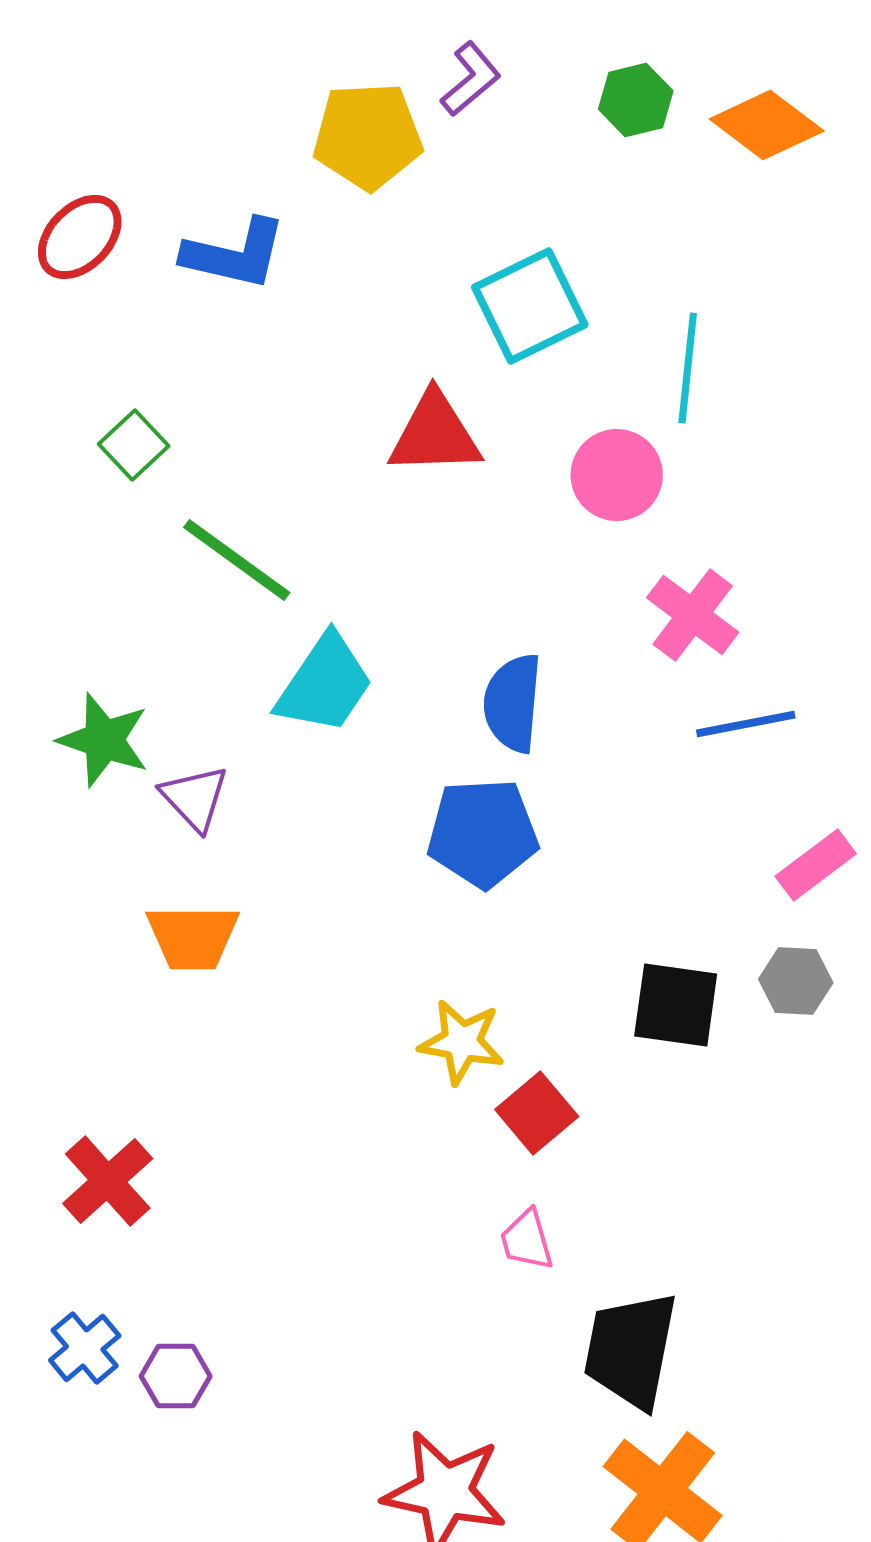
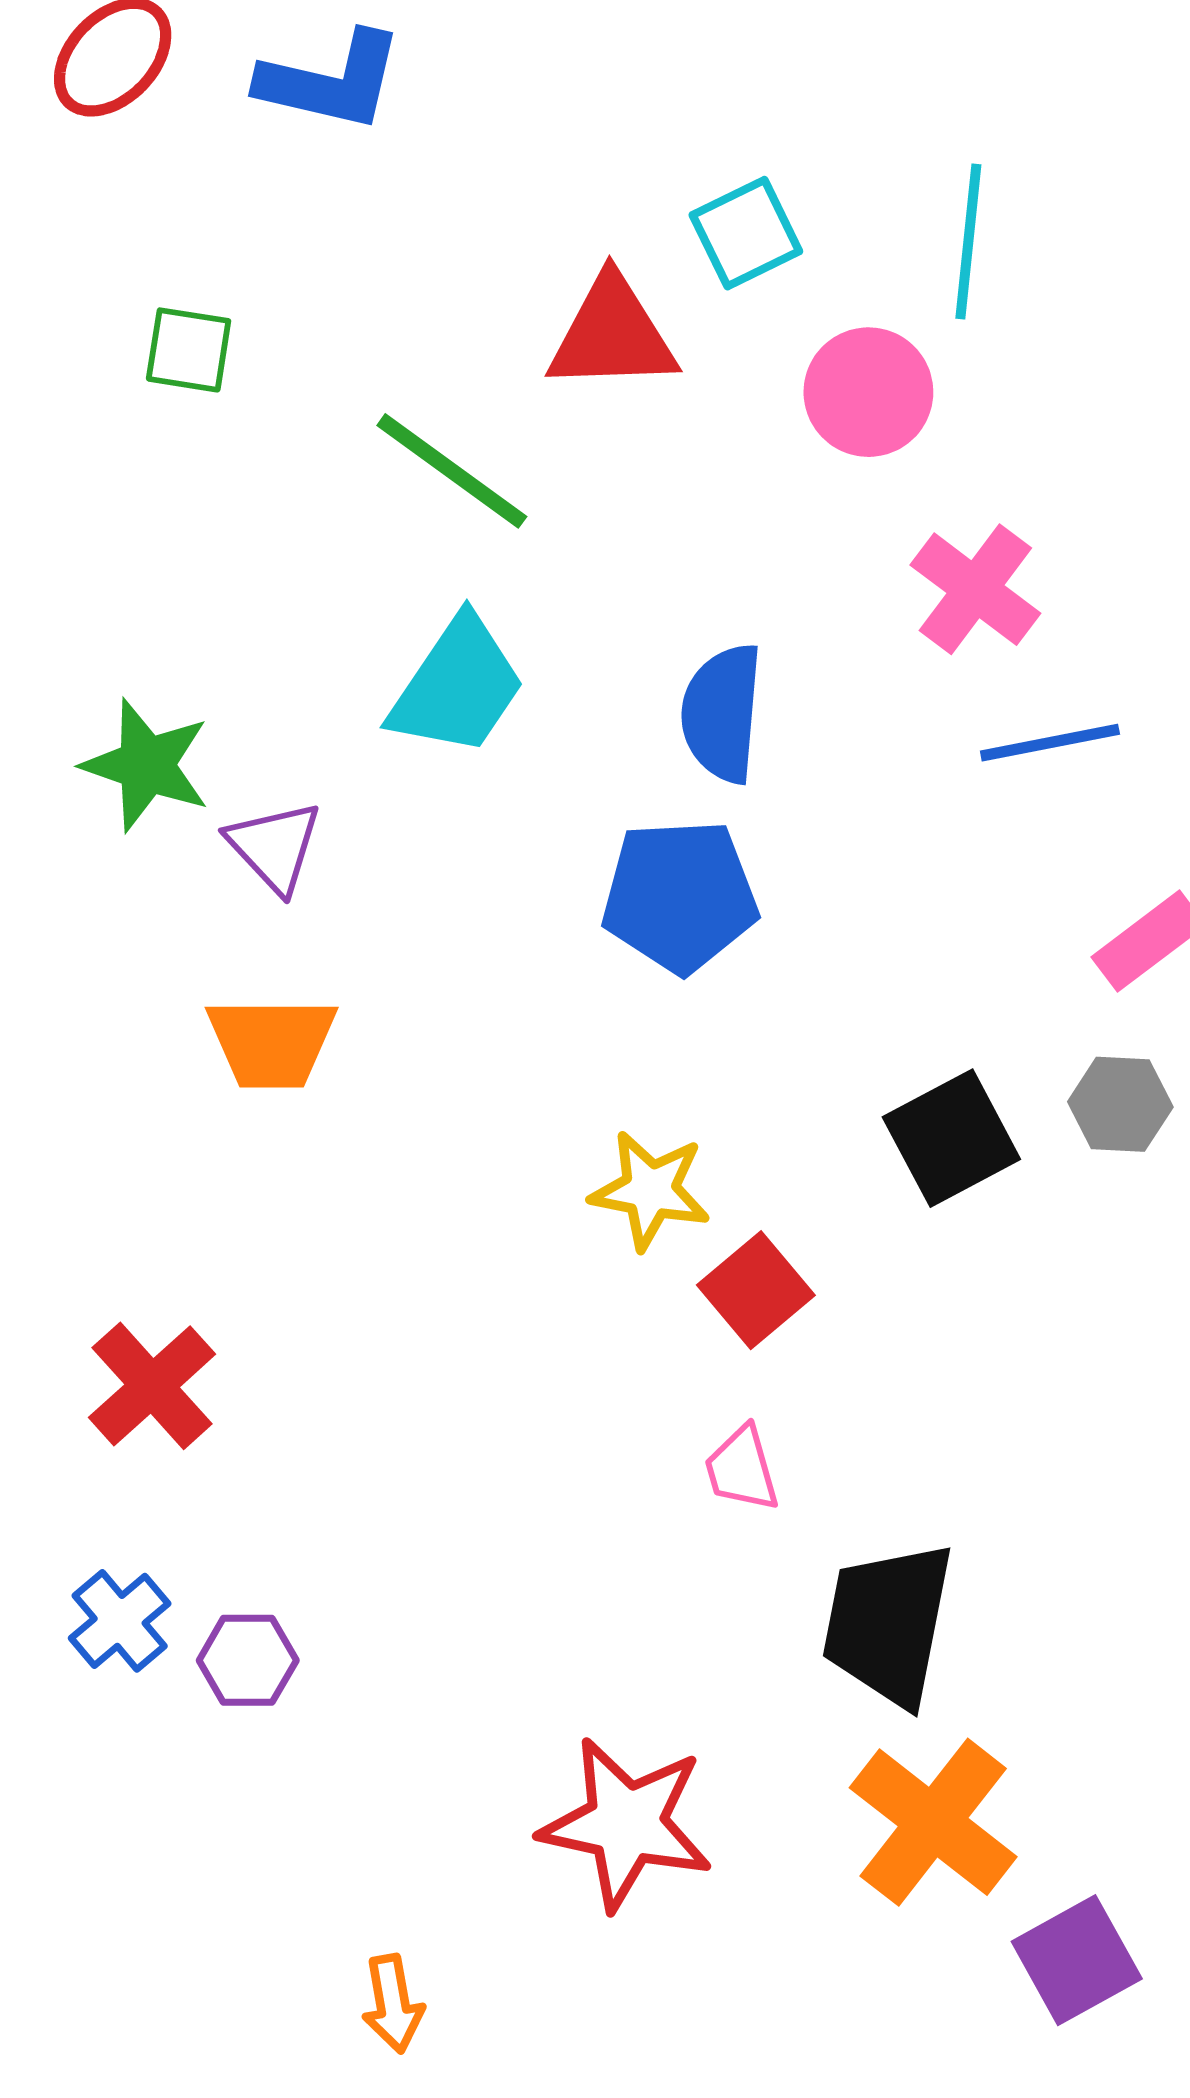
cyan square: (530, 306) -> (746, 233), moved, size x0.7
green square: (134, 445) -> (189, 350), turned -38
green line: (237, 560) -> (452, 471), moved
black square: (676, 1005) -> (951, 1138), turned -36

